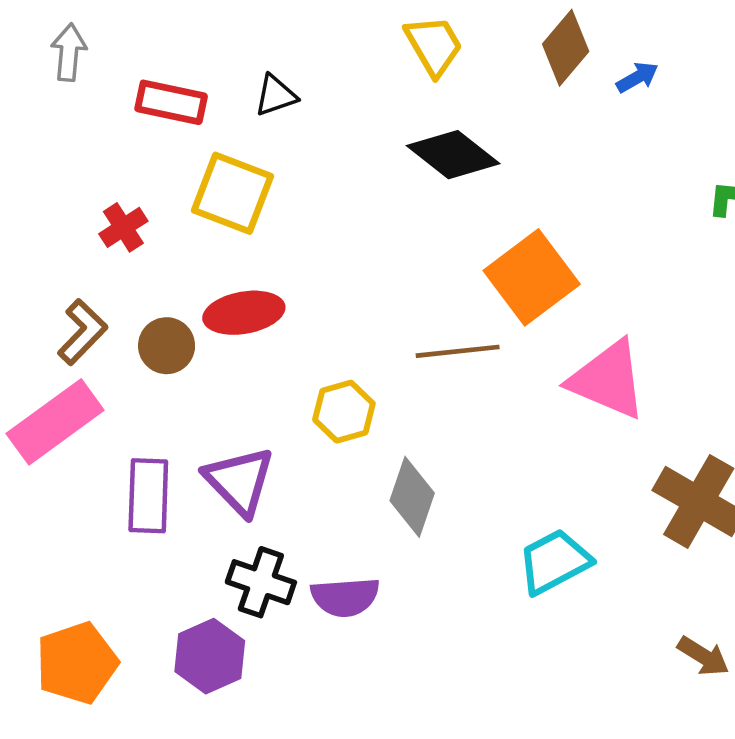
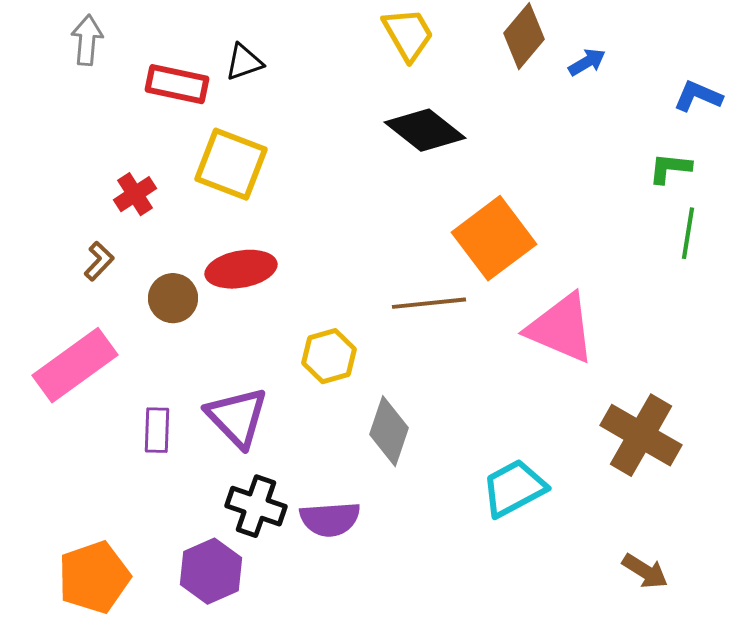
black triangle: (276, 96) -> (244, 62), moved
brown L-shape: (82, 332) -> (99, 261), moved, size x0.7
purple rectangle: (148, 496) -> (157, 430), size x0.7

